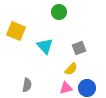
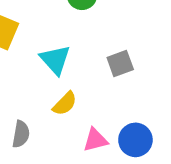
yellow semicircle: (71, 69) -> (65, 104), moved

